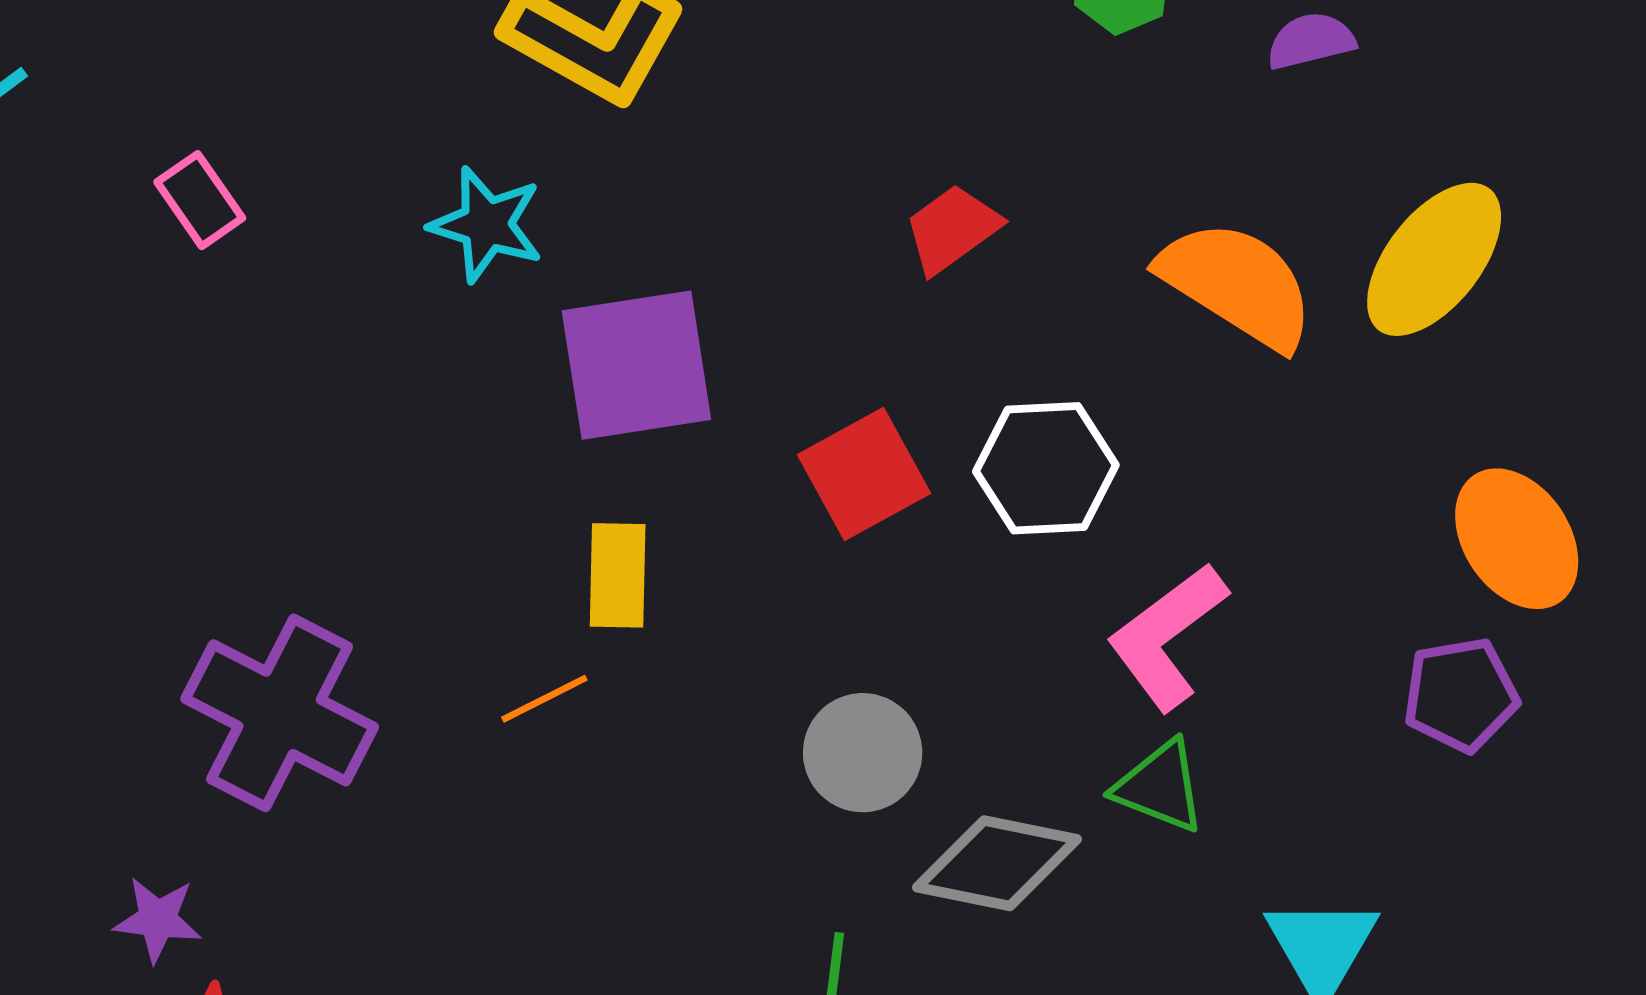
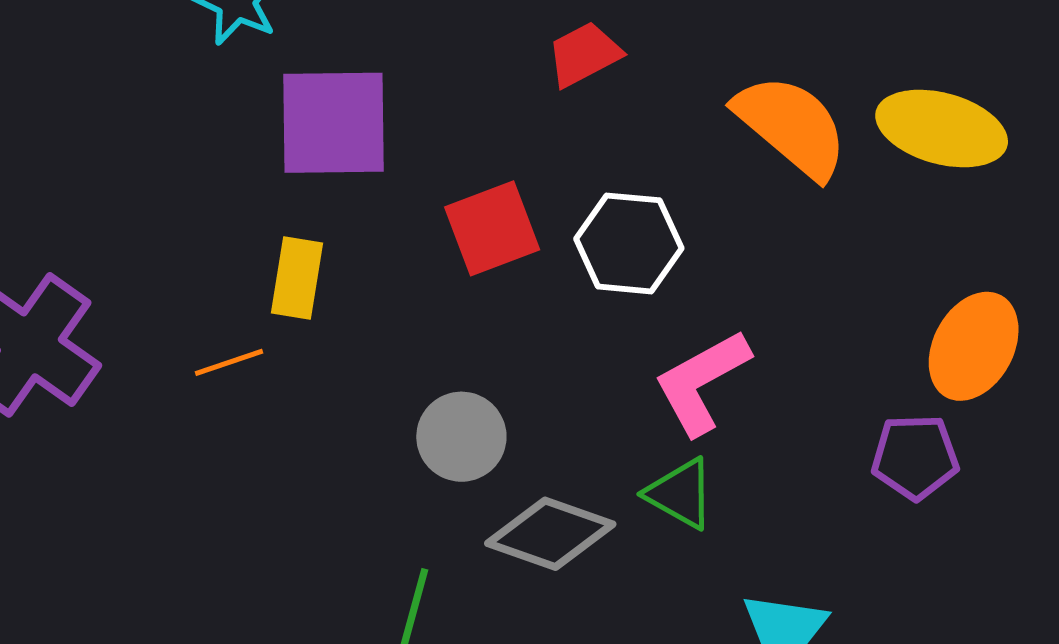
yellow ellipse: (1434, 259) -> (942, 128), turned 59
orange ellipse: (1517, 539) -> (974, 346), turned 54

